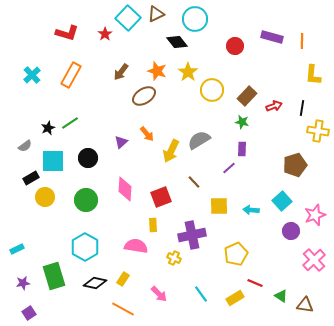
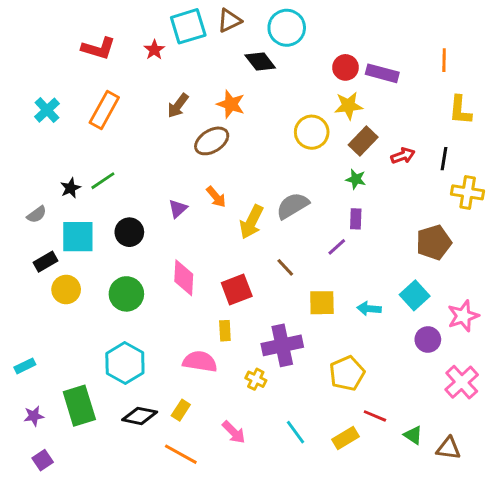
cyan square: (128, 18) -> (188, 26), turned 30
purple rectangle: (272, 37) -> (382, 73), moved
yellow star: (188, 72) -> (348, 106), moved, turned 30

